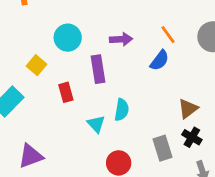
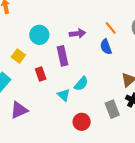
blue semicircle: (160, 60) -> (106, 47), turned 126
cyan semicircle: (122, 110) -> (81, 84), turned 35
purple triangle: (31, 156) -> (19, 110), moved

